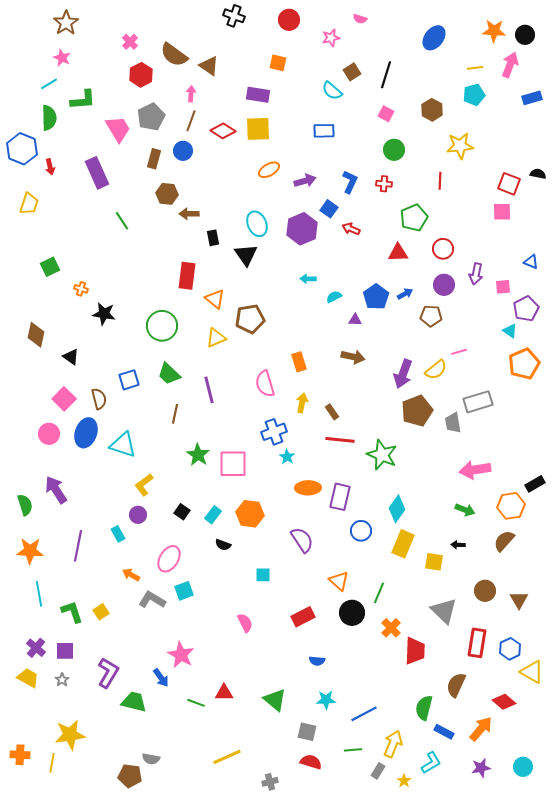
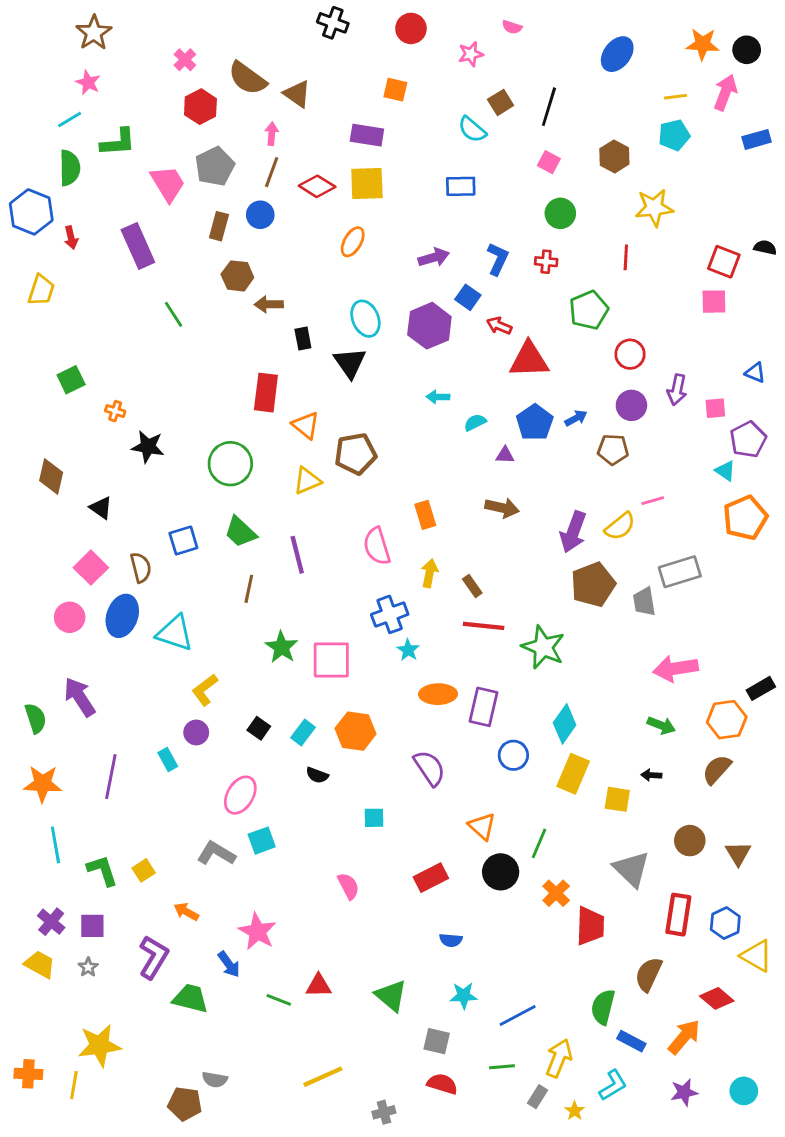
orange ellipse: (269, 170) -> (353, 242), moved, turned -30
red triangle: (398, 253) -> (529, 360), moved, size x1.4
orange arrow: (131, 575) -> (186, 912), moved

